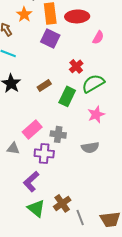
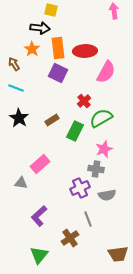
pink semicircle: (98, 37) -> (106, 72), size x1.6
gray cross: (58, 134) -> (96, 169), moved
gray semicircle: (90, 147) -> (107, 195), moved
purple cross: (44, 153) -> (80, 188), moved, turned -30
green triangle: (36, 208) -> (39, 255), moved, turned 30
gray line: (80, 217) -> (88, 219), moved

